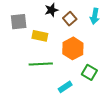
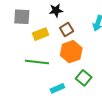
brown square: (70, 19) -> (67, 30), moved
yellow rectangle: (40, 36) -> (40, 34), turned -42

